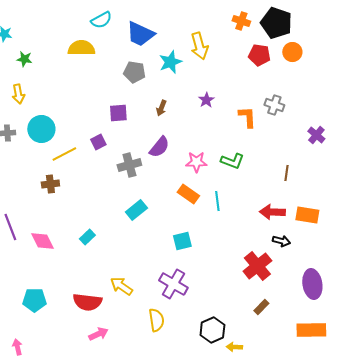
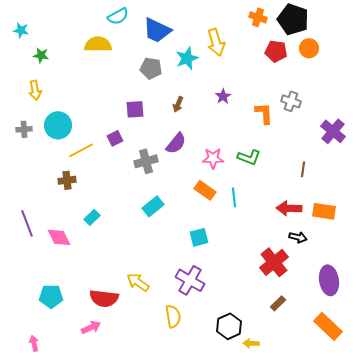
purple cross: (316, 135) -> (333, 131), size x1.4
cyan rectangle: (87, 237) -> (92, 217), moved
orange rectangle: (311, 330) -> (328, 326), turned 44
pink arrow: (98, 334) -> (91, 327), moved

